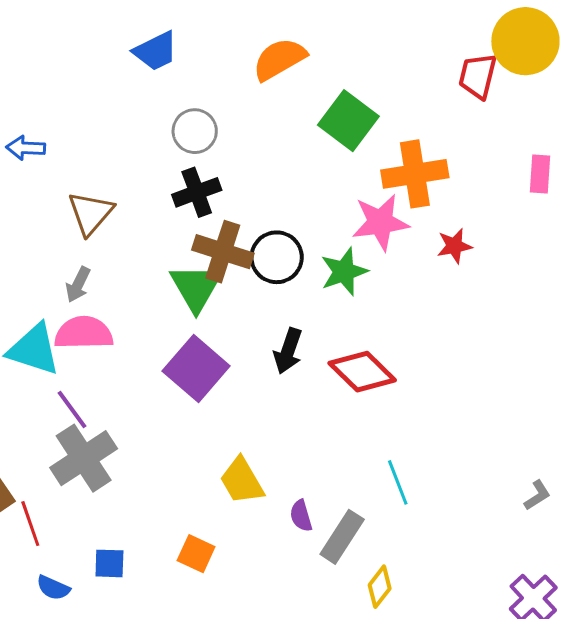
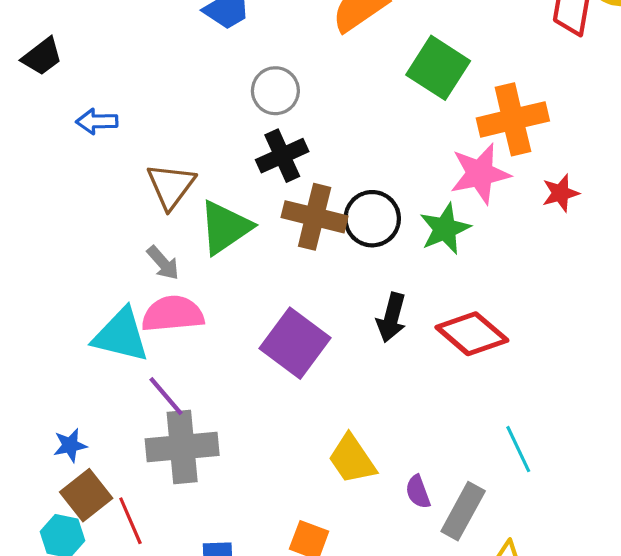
gray arrow: (78, 285) -> (163, 263), turned -63
green triangle: (196, 287) -> (225, 227), moved, turned 30
gray cross: (84, 458) -> (182, 447), turned 32

